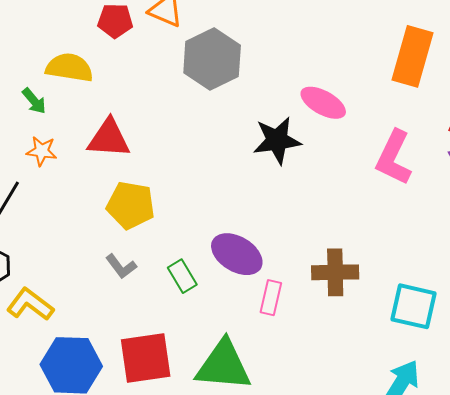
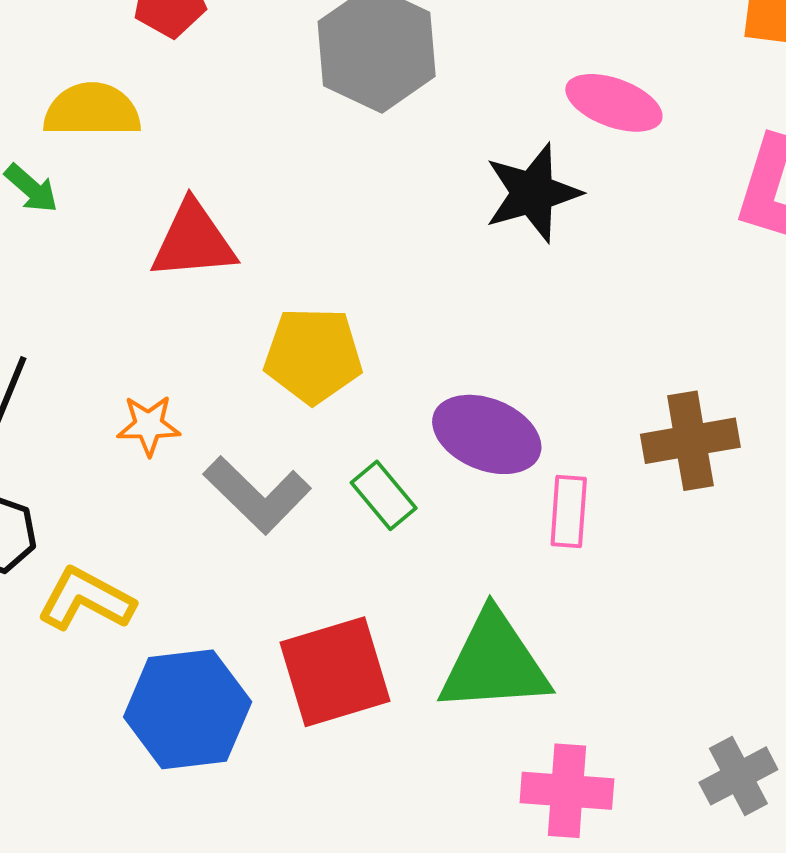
orange star: (42, 151) -> (149, 425), moved
yellow pentagon: (131, 205) -> (313, 355), moved
gray L-shape: (121, 266) -> (257, 495), size x1.6

